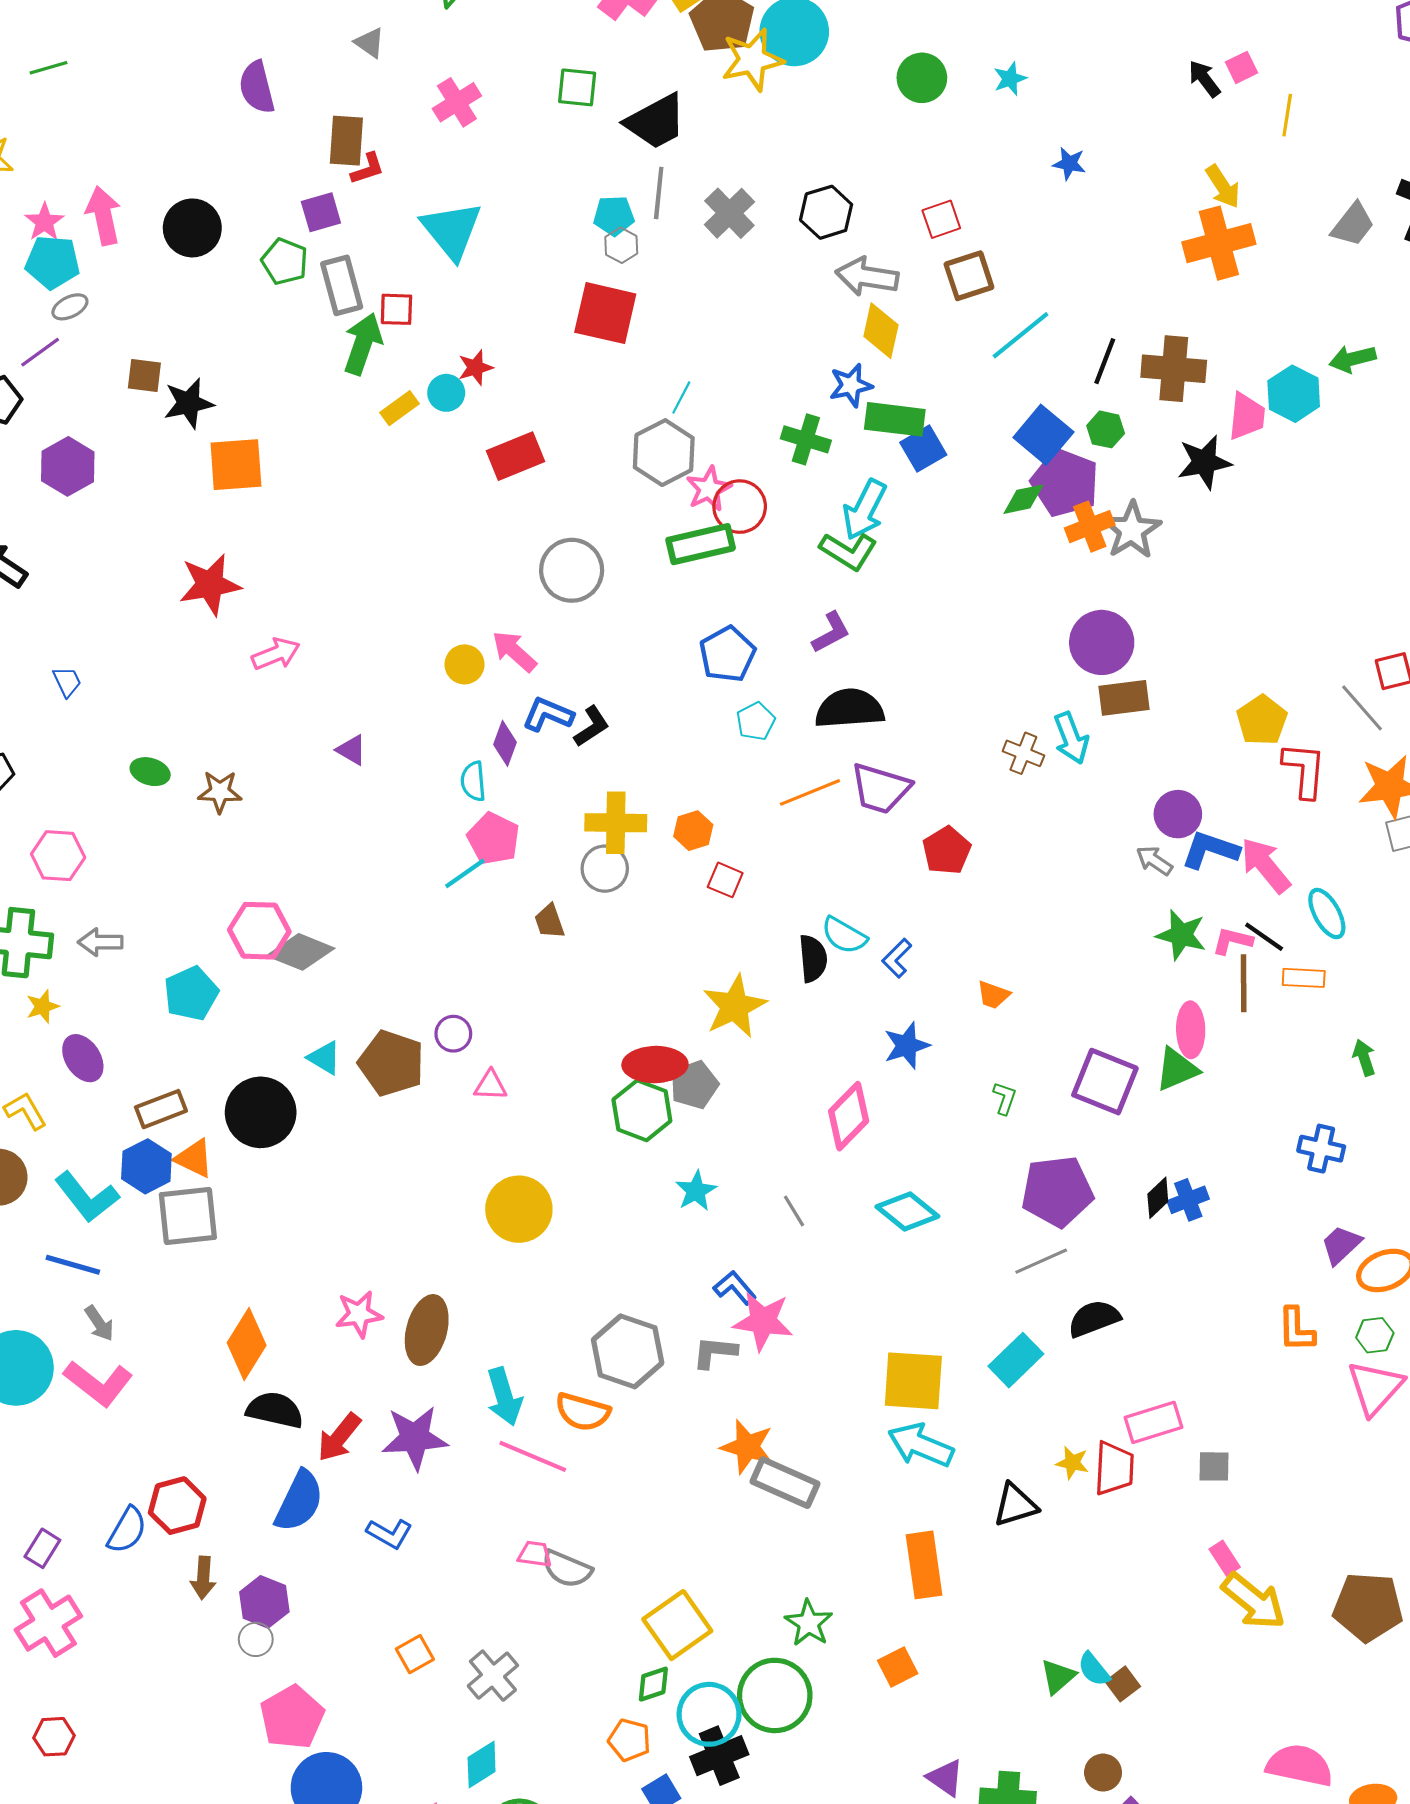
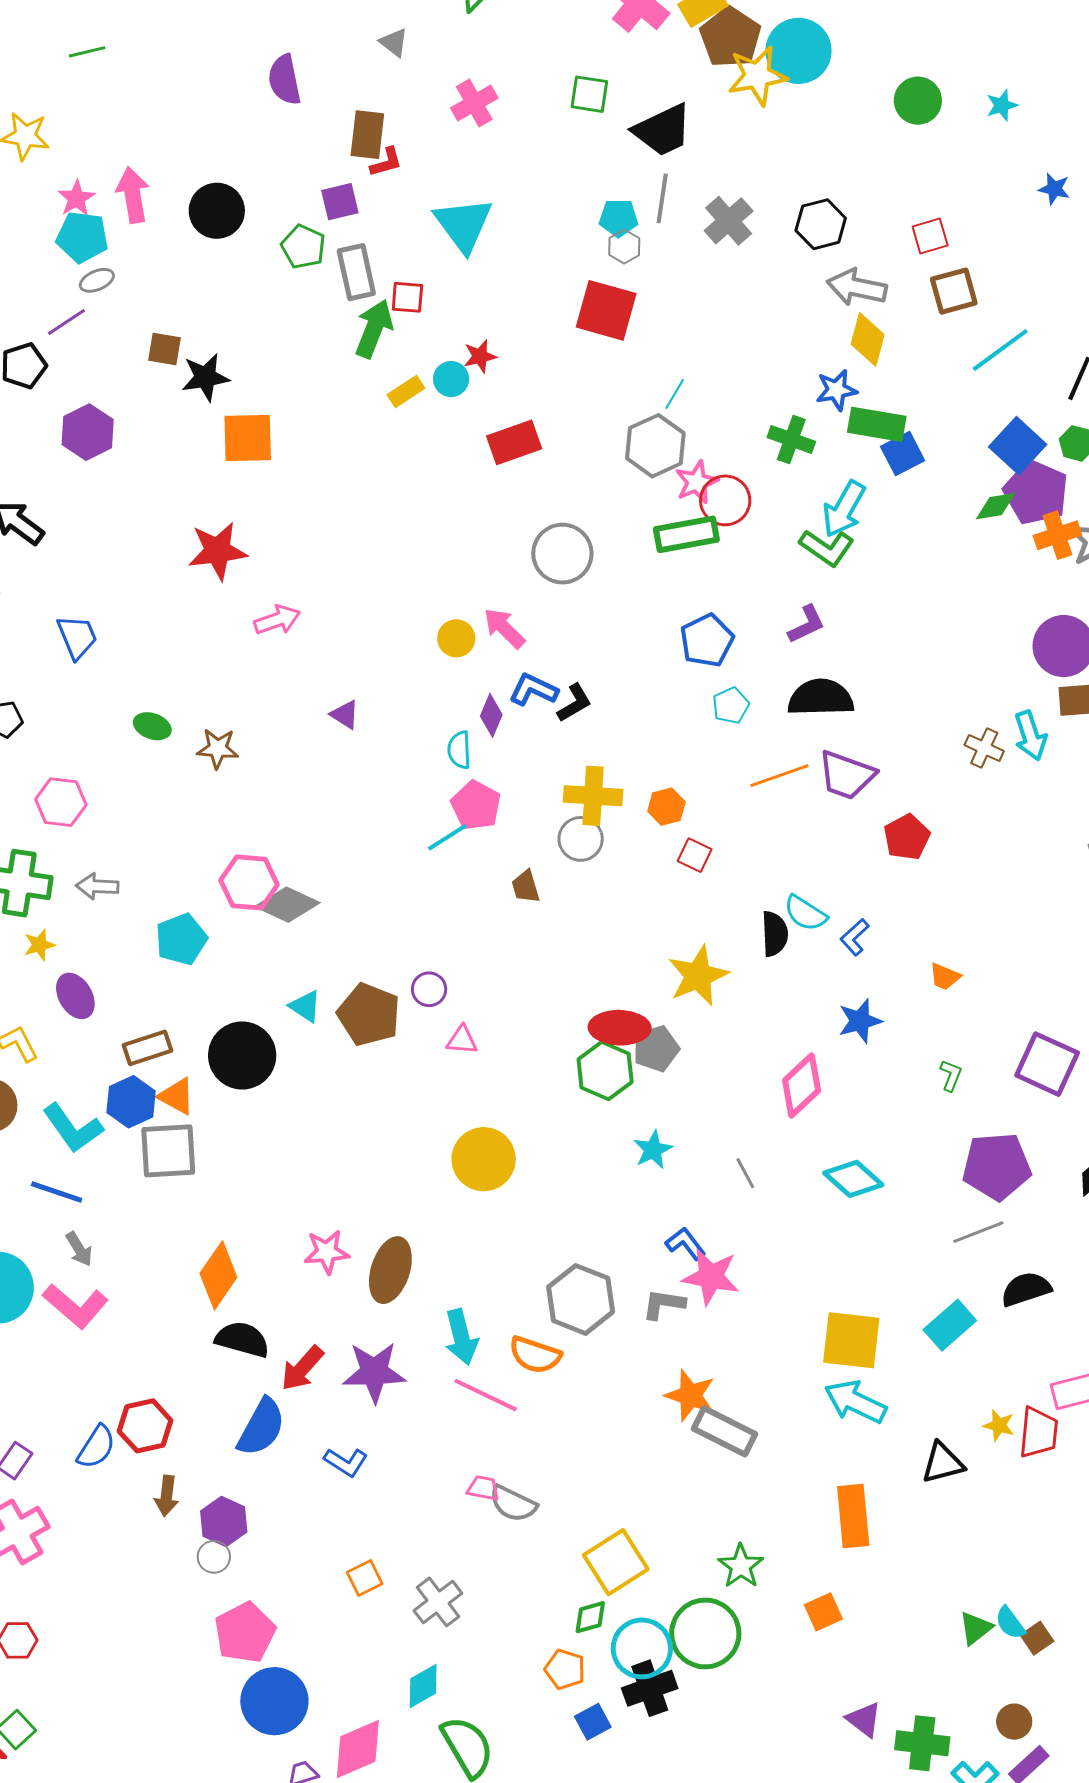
blue trapezoid: (67, 682) -> (77, 637), size x1.5

